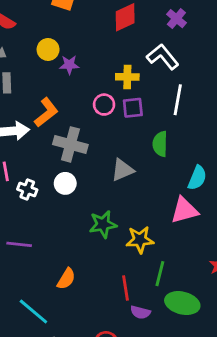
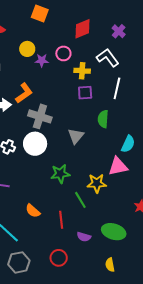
pink circle: (104, 105) -> (63, 53), moved
gray triangle: (122, 170) -> (76, 136), turned -30
white circle: (65, 183) -> (35, 144), size x1.5
yellow star: (140, 240) -> (97, 183), moved
green line: (160, 274) -> (80, 200), moved, turned -48
orange semicircle: (66, 279) -> (33, 211), turned 98
red line: (125, 288) -> (61, 220), moved

